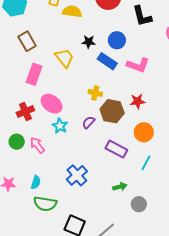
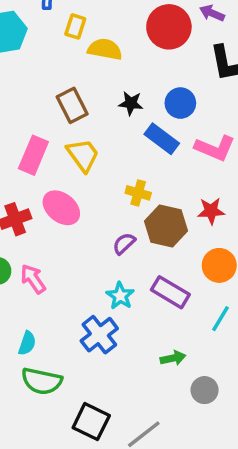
brown rectangle: (27, 41) -> (72, 105), moved
yellow trapezoid: (64, 58) -> (83, 155), moved
cyan star: (60, 126) -> (120, 296), moved

